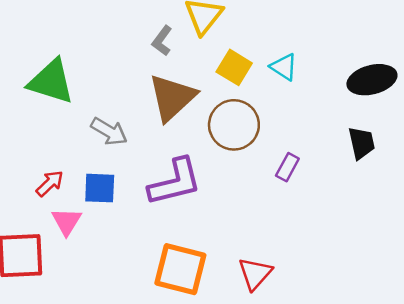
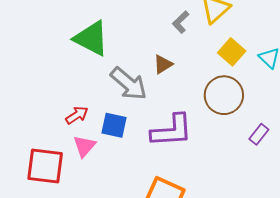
brown triangle: (172, 97) -> (163, 64), moved, size x0.5
gray arrow: (109, 131) -> (129, 84), size x1.4

